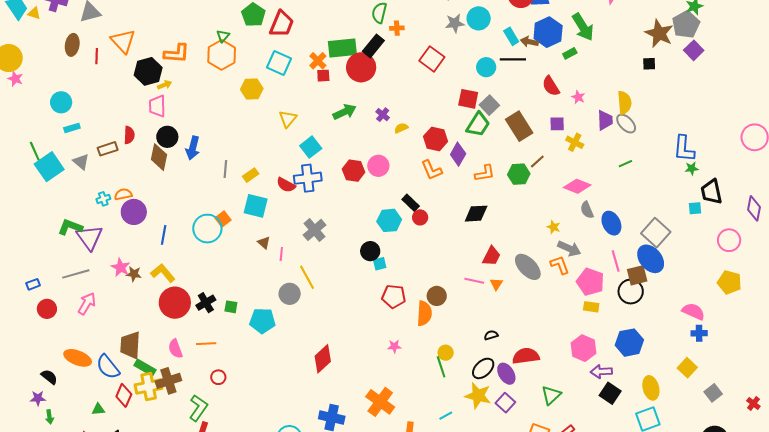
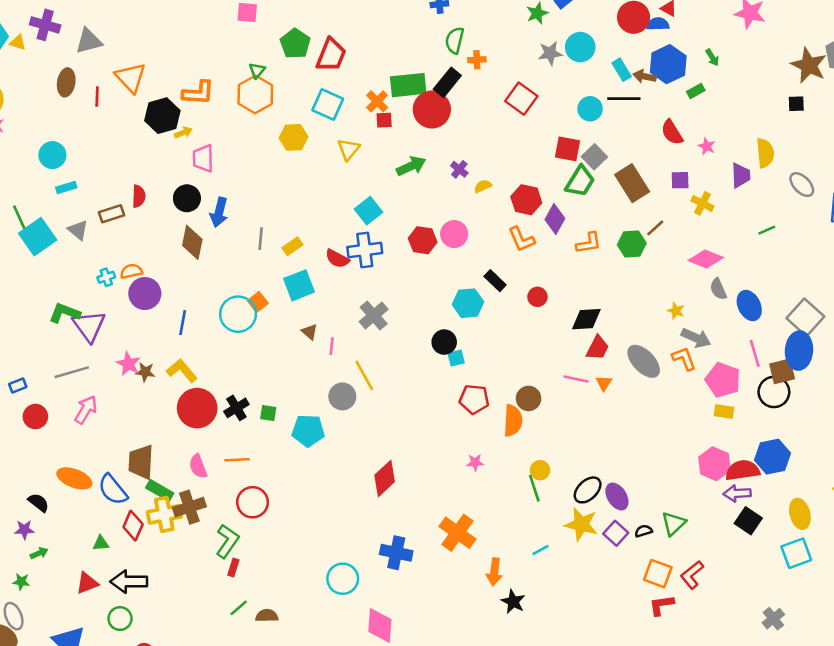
green arrow: (583, 27) -> (712, 57), size x0.5
pink trapezoid: (157, 106) -> (203, 158), moved
yellow triangle: (288, 119) -> (348, 149), moved
gray ellipse: (626, 124) -> (802, 185), moved
brown diamond: (159, 157) -> (192, 242), moved
cyan square: (256, 206) -> (299, 285), turned -35
black diamond: (476, 214) -> (586, 319), moved
red circle: (420, 217) -> (537, 297), moved
blue ellipse: (651, 259) -> (799, 351), turned 44
black semicircle: (491, 335) -> (644, 531), moved
red semicircle: (526, 356) -> (743, 470), moved
red circle: (218, 377) -> (253, 502), size x1.6
green arrow: (50, 417) -> (39, 553), turned -104

